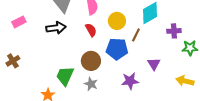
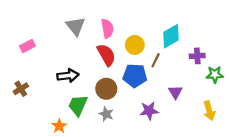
black arrow: (56, 28) -> (68, 76), moved
red semicircle: (91, 30) -> (106, 55), size x1.5
yellow arrow: (185, 81) -> (209, 111), turned -120

